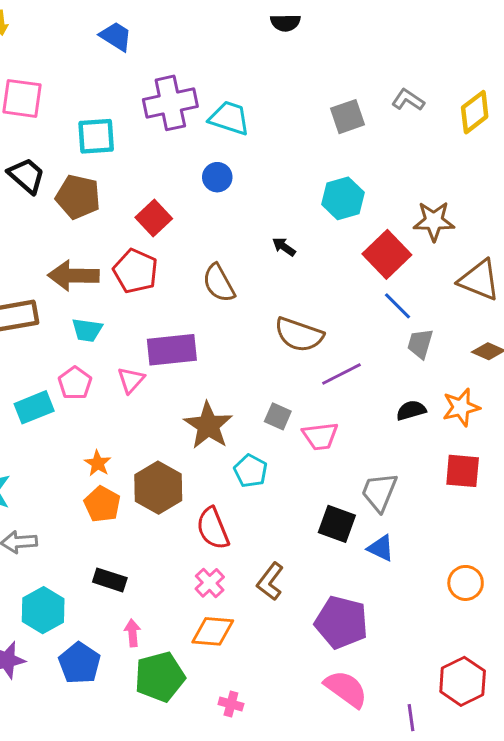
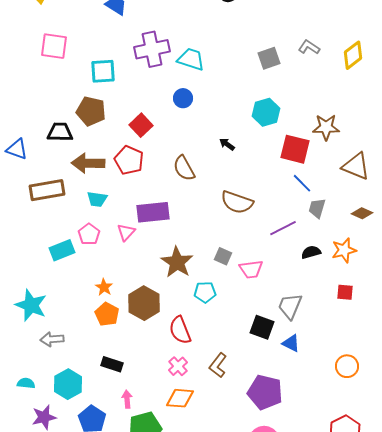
black trapezoid: (27, 176) -> (60, 132), moved, turned -40
red square: (387, 254) -> (295, 149), turned -32
purple line: (341, 374) -> (283, 228), moved
cyan pentagon: (251, 471) -> (205, 292), turned -30
red square: (463, 471) -> (345, 292), size x0.7

